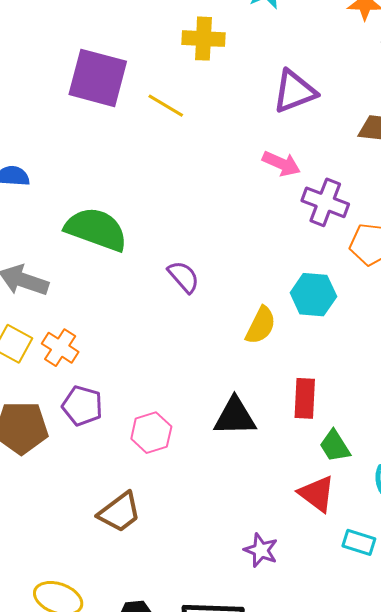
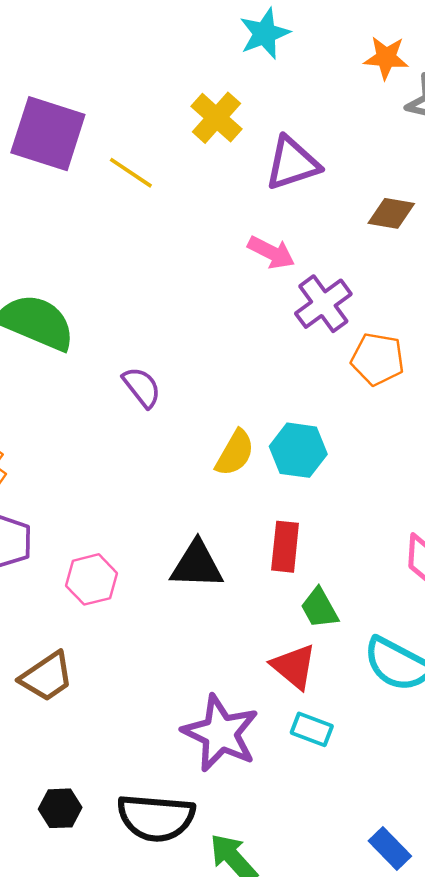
yellow cross: (203, 39) -> (217, 118), moved, turned 36
purple cross: (325, 202) -> (323, 304), turned 30
cyan hexagon: (313, 295) -> (298, 450), moved
cyan rectangle: (359, 542) -> (312, 729), moved
purple star: (261, 550) -> (220, 733), size x1.8

